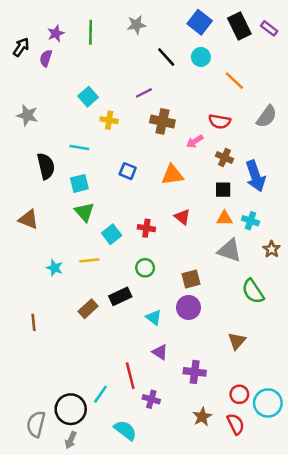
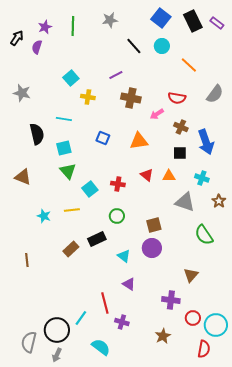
orange triangle: (224, 218) -> (169, 176), moved
purple cross: (195, 372) -> (171, 300), moved
red semicircle: (236, 424) -> (204, 349), moved, turned 36

